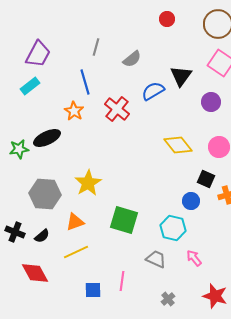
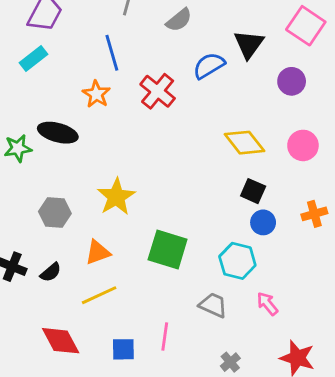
black ellipse: (47, 138) -> (58, 133), turned 40
black square: (206, 179) -> (253, 191), moved
gray hexagon: (45, 194) -> (55, 212), size x0.7
red diamond: (35, 273) -> (61, 341), moved

